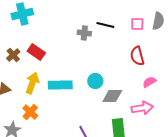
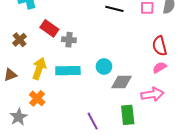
gray cross: (84, 33) -> (69, 40), moved
red rectangle: (36, 52) -> (49, 28), moved
red semicircle: (137, 56) -> (160, 46), moved

